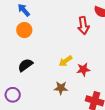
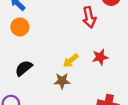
red star: (83, 69) -> (100, 57), moved
brown star: (61, 88) -> (62, 81), moved

